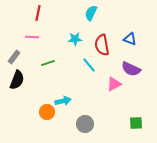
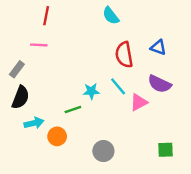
cyan semicircle: (91, 13) -> (111, 16), turned -63
cyan star: (75, 39) -> (91, 91), moved
green line: (48, 63) -> (73, 110), moved
cyan line: (89, 65) -> (118, 86), moved
cyan arrow: (63, 101) -> (34, 123), moved

